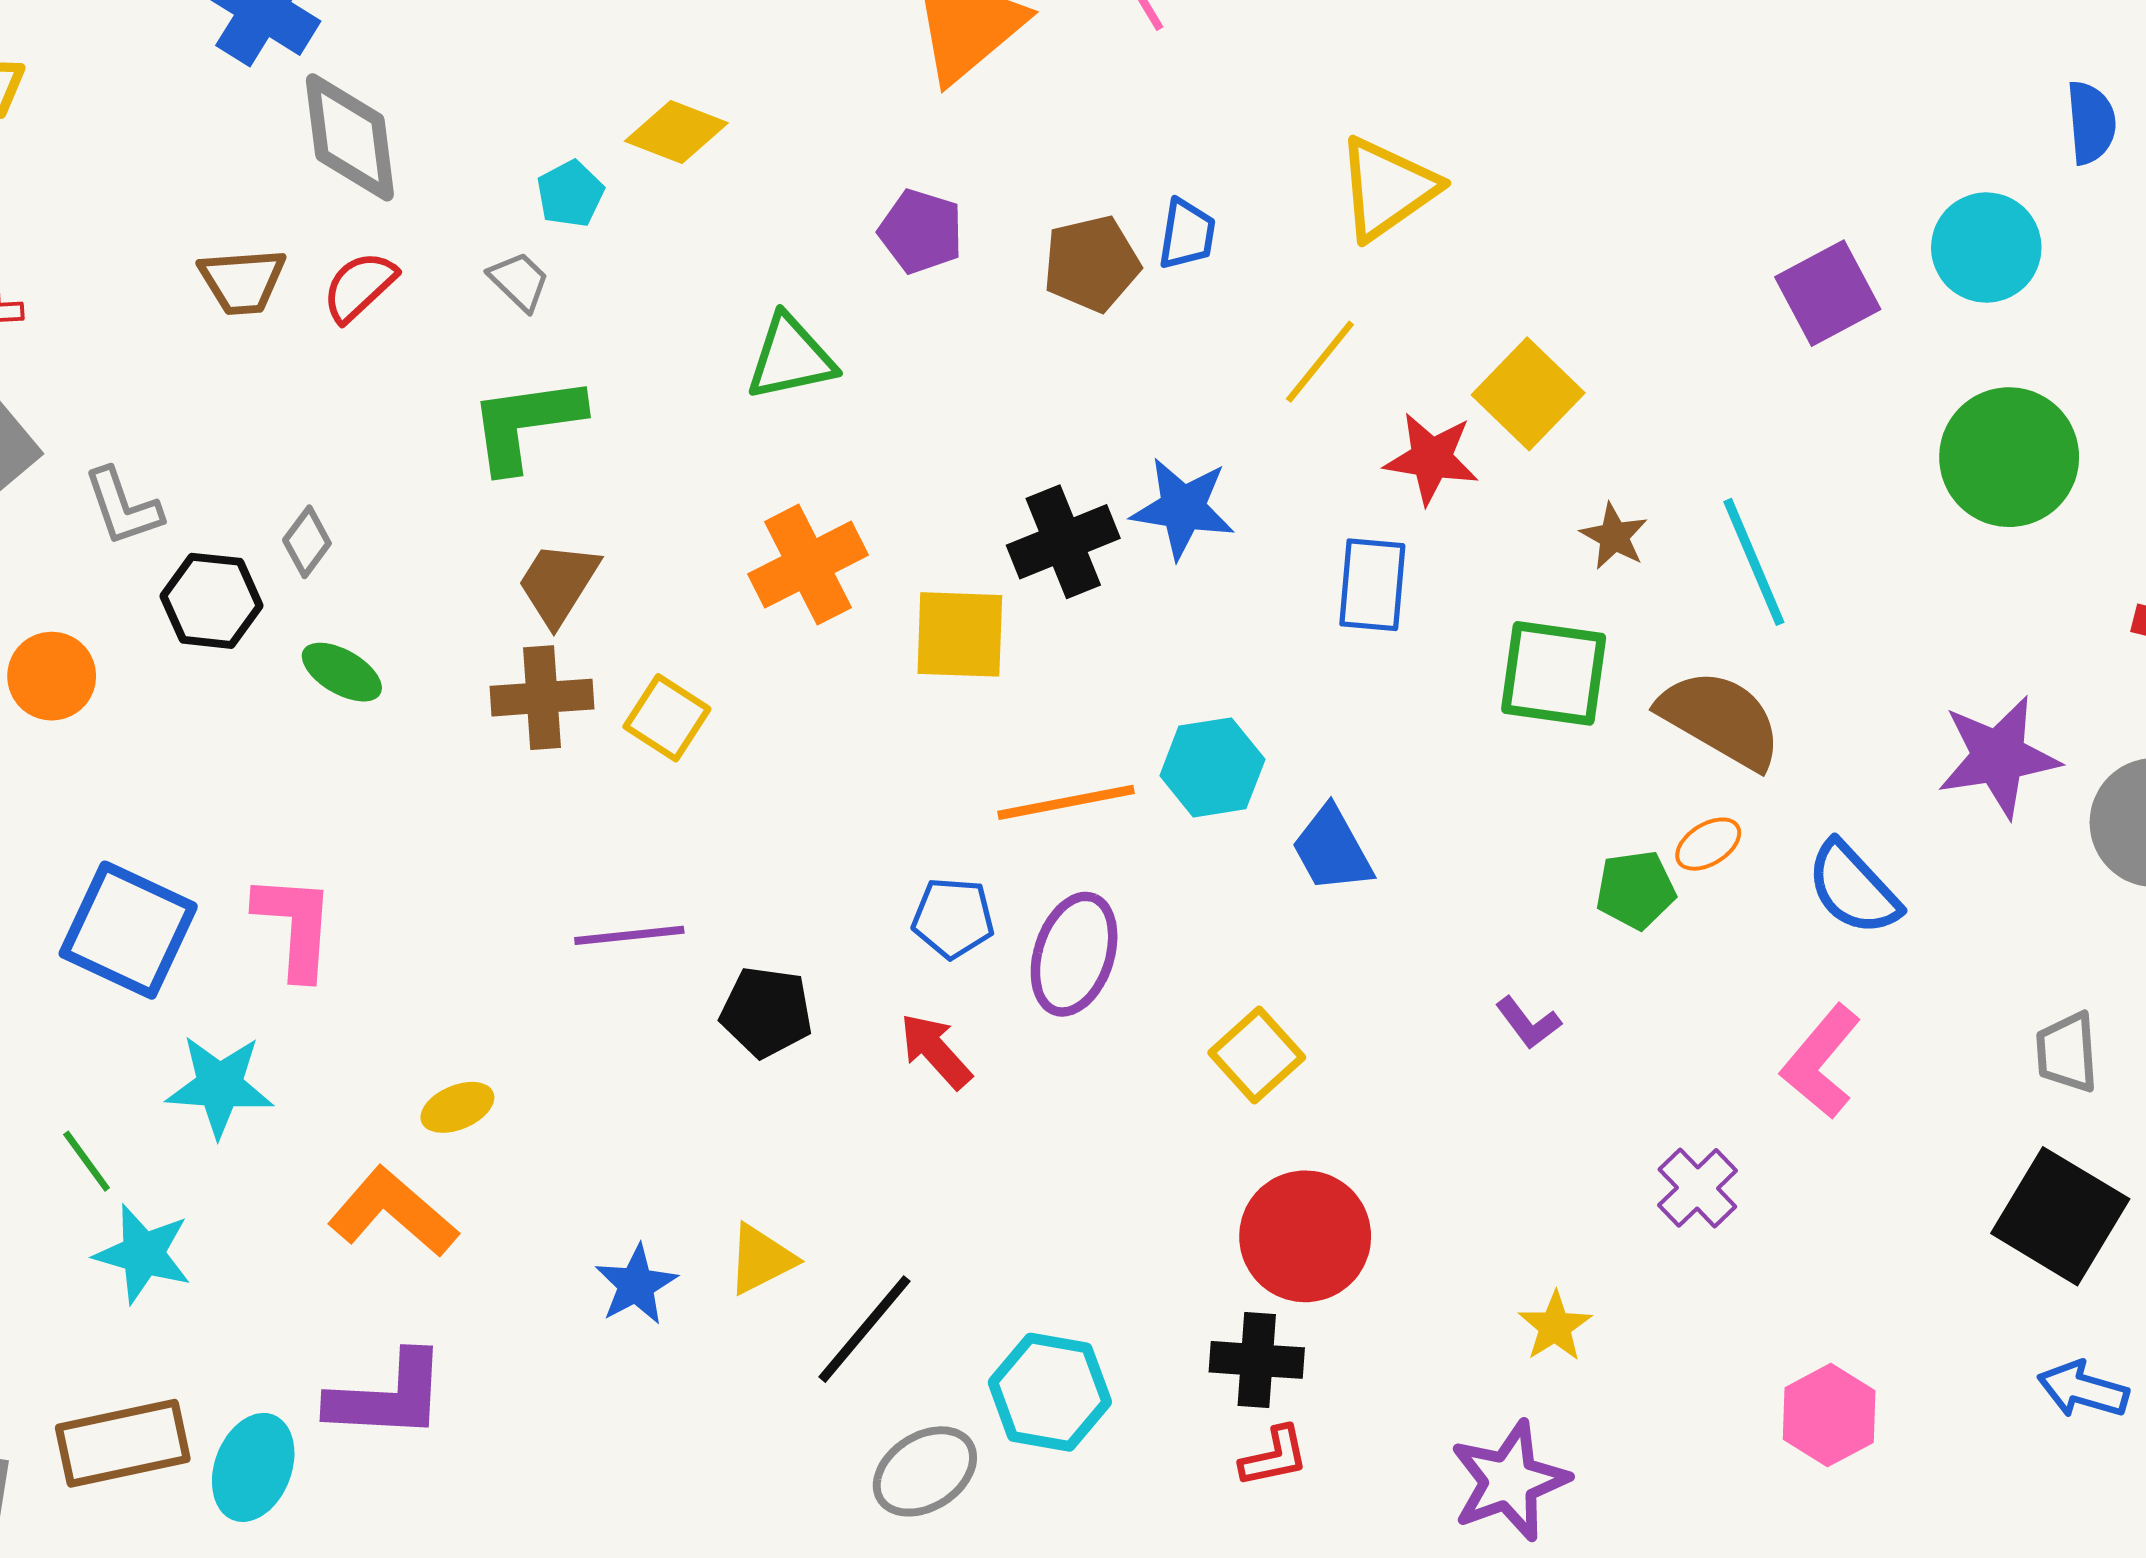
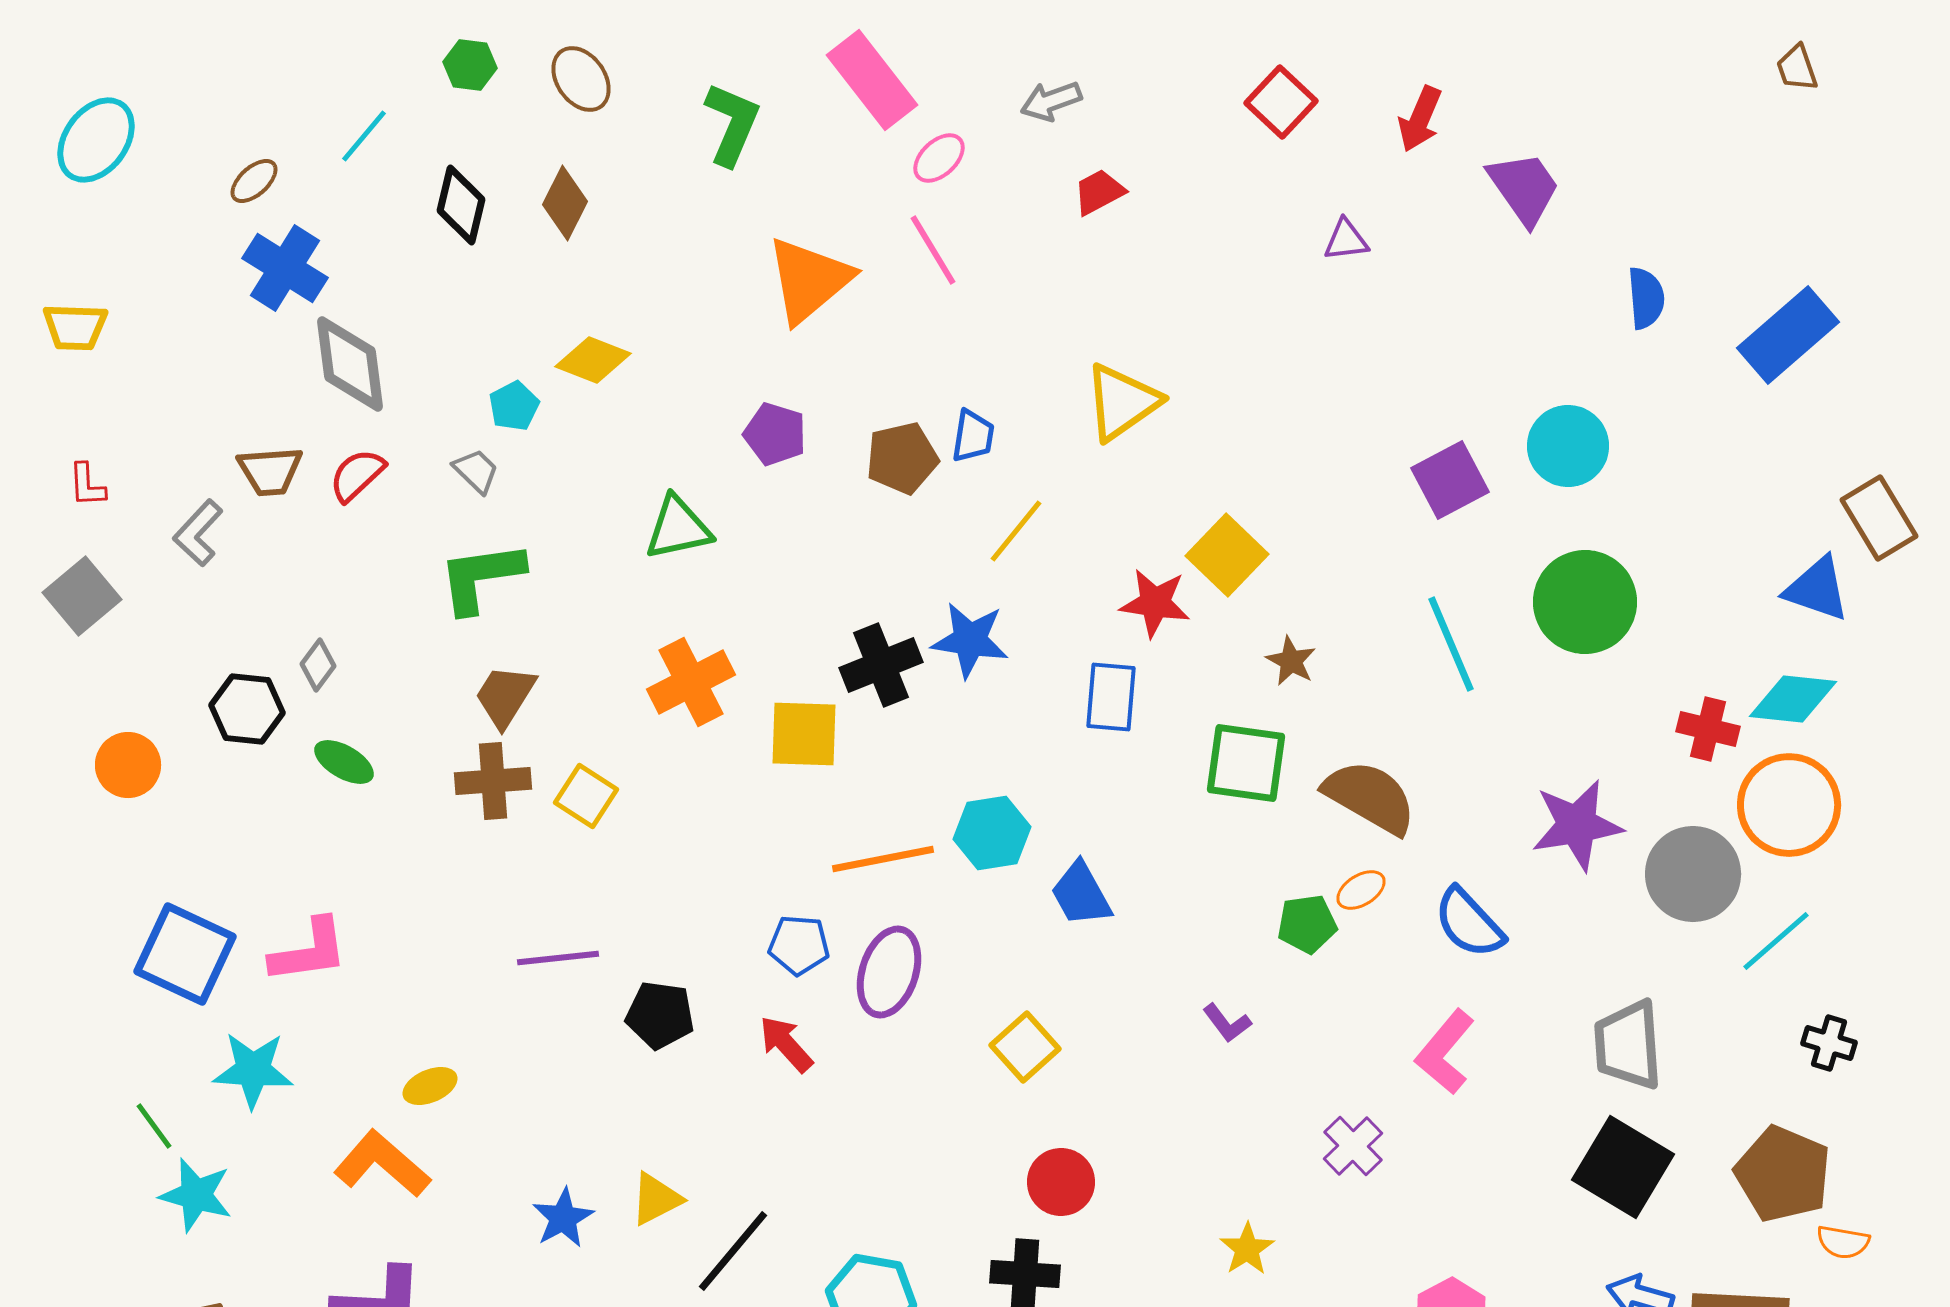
blue semicircle: (2091, 123) -> (1646, 298), moved
yellow line: (1320, 362) -> (1016, 531), moved
gray L-shape: (123, 507) -> (198, 533), moved, turned 62
cyan line: (1754, 562) -> (1451, 644), moved
pink L-shape: (295, 926) -> (309, 951), turned 78
gray trapezoid: (2067, 1052) -> (1628, 1045), size x1.5
red circle: (1305, 1236) -> (1061, 1182), size x0.7

